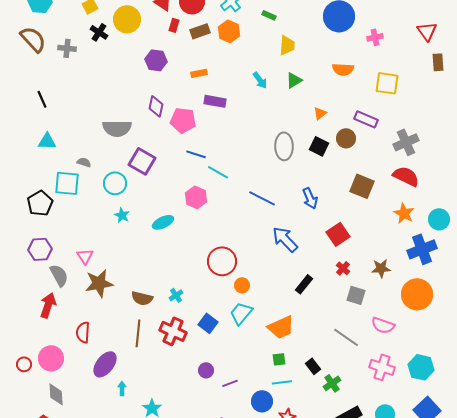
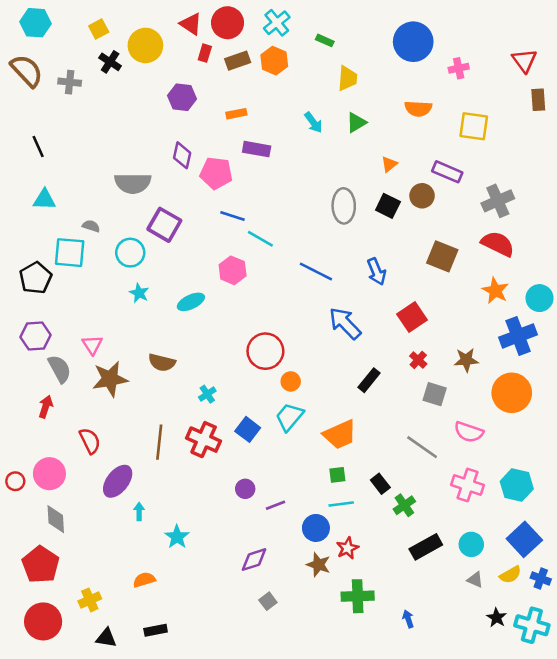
brown semicircle: (142, 298) -> (162, 363), moved
red arrow: (48, 305) -> (46, 407), size x0.7
red semicircle: (83, 332) -> (90, 441), turned 150

